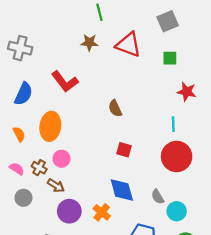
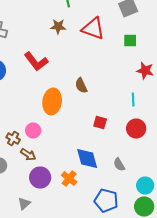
orange ellipse: (50, 126) -> (52, 102), moved
red square: (124, 150) -> (100, 122), moved
red circle: (177, 156) -> (136, 128), size x0.7
cyan circle: (177, 211) -> (145, 186), moved

